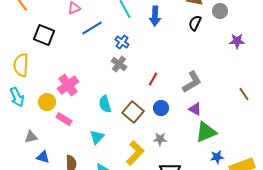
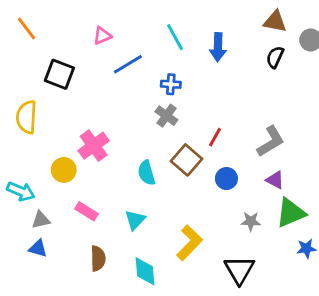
blue cross: (122, 42) -> (171, 84), turned -32
cyan arrow: (17, 97) -> (21, 191), moved, turned -42
brown square: (133, 112) -> (186, 160), moved
pink rectangle: (64, 119) -> (87, 211), moved
gray star: (160, 139) -> (251, 221), moved
blue triangle: (43, 157) -> (38, 248), moved

